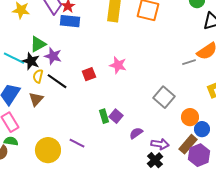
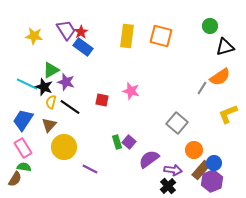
blue rectangle: (70, 21) -> (83, 47), turned 30
gray line: (189, 62) -> (202, 88), turned -40
red square: (89, 74) -> (102, 100), turned 32
orange circle: (190, 117) -> (194, 150), moved
blue circle: (202, 129) -> (214, 163), moved
purple semicircle: (136, 133) -> (149, 159), size x1.5
yellow circle: (48, 150) -> (64, 147), moved

